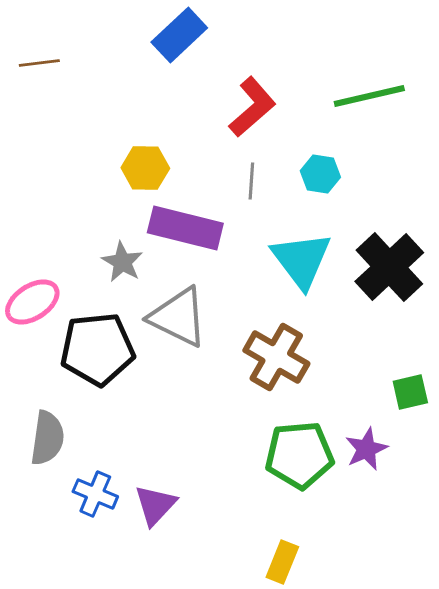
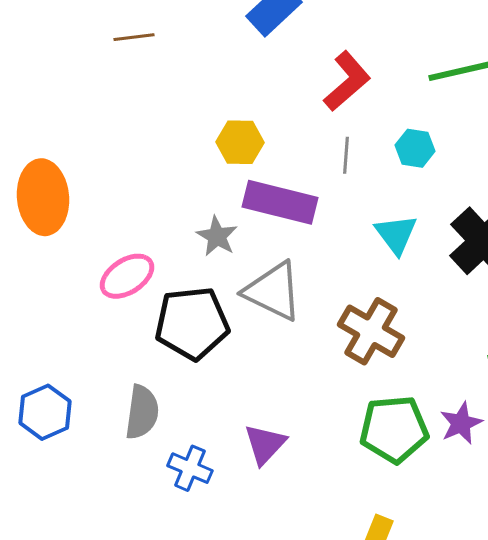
cyan triangle: (301, 260) -> (396, 234), size x0.7
purple triangle: (155, 505) -> (265, 444), moved

